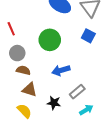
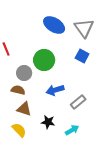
gray circle: (17, 53) -> (24, 73), moved
gray rectangle: (77, 92) -> (78, 102), moved
cyan arrow: (86, 110) -> (72, 130), moved

